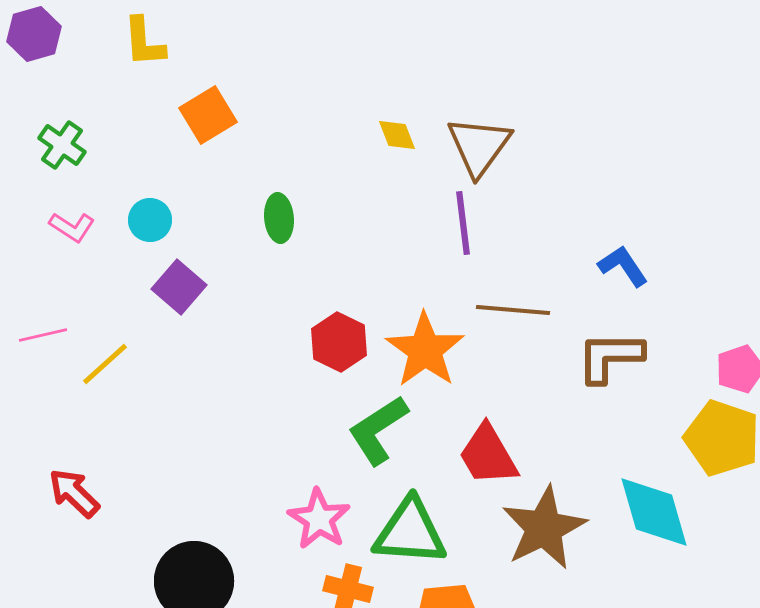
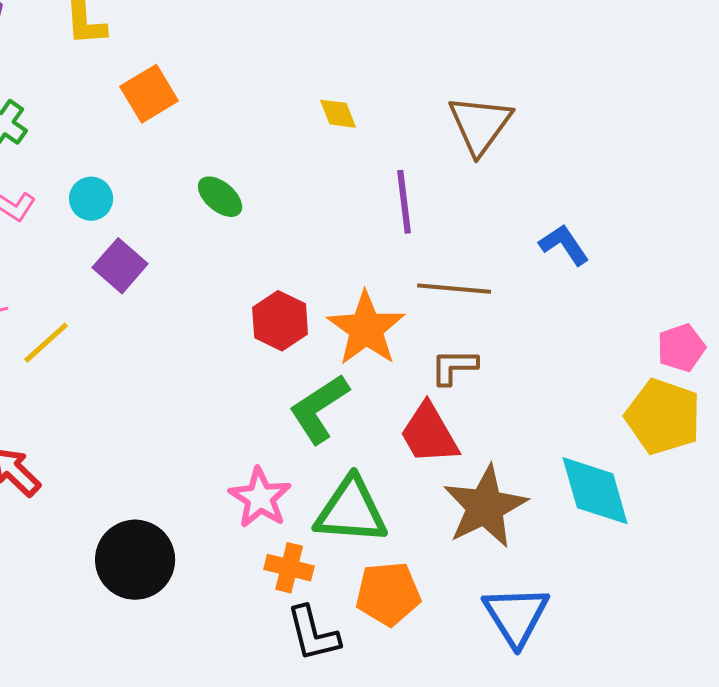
brown triangle: (479, 146) -> (480, 125), moved
green ellipse: (279, 218) -> (220, 197), turned -45
brown L-shape: (610, 357) -> (454, 367), moved, size x0.7

